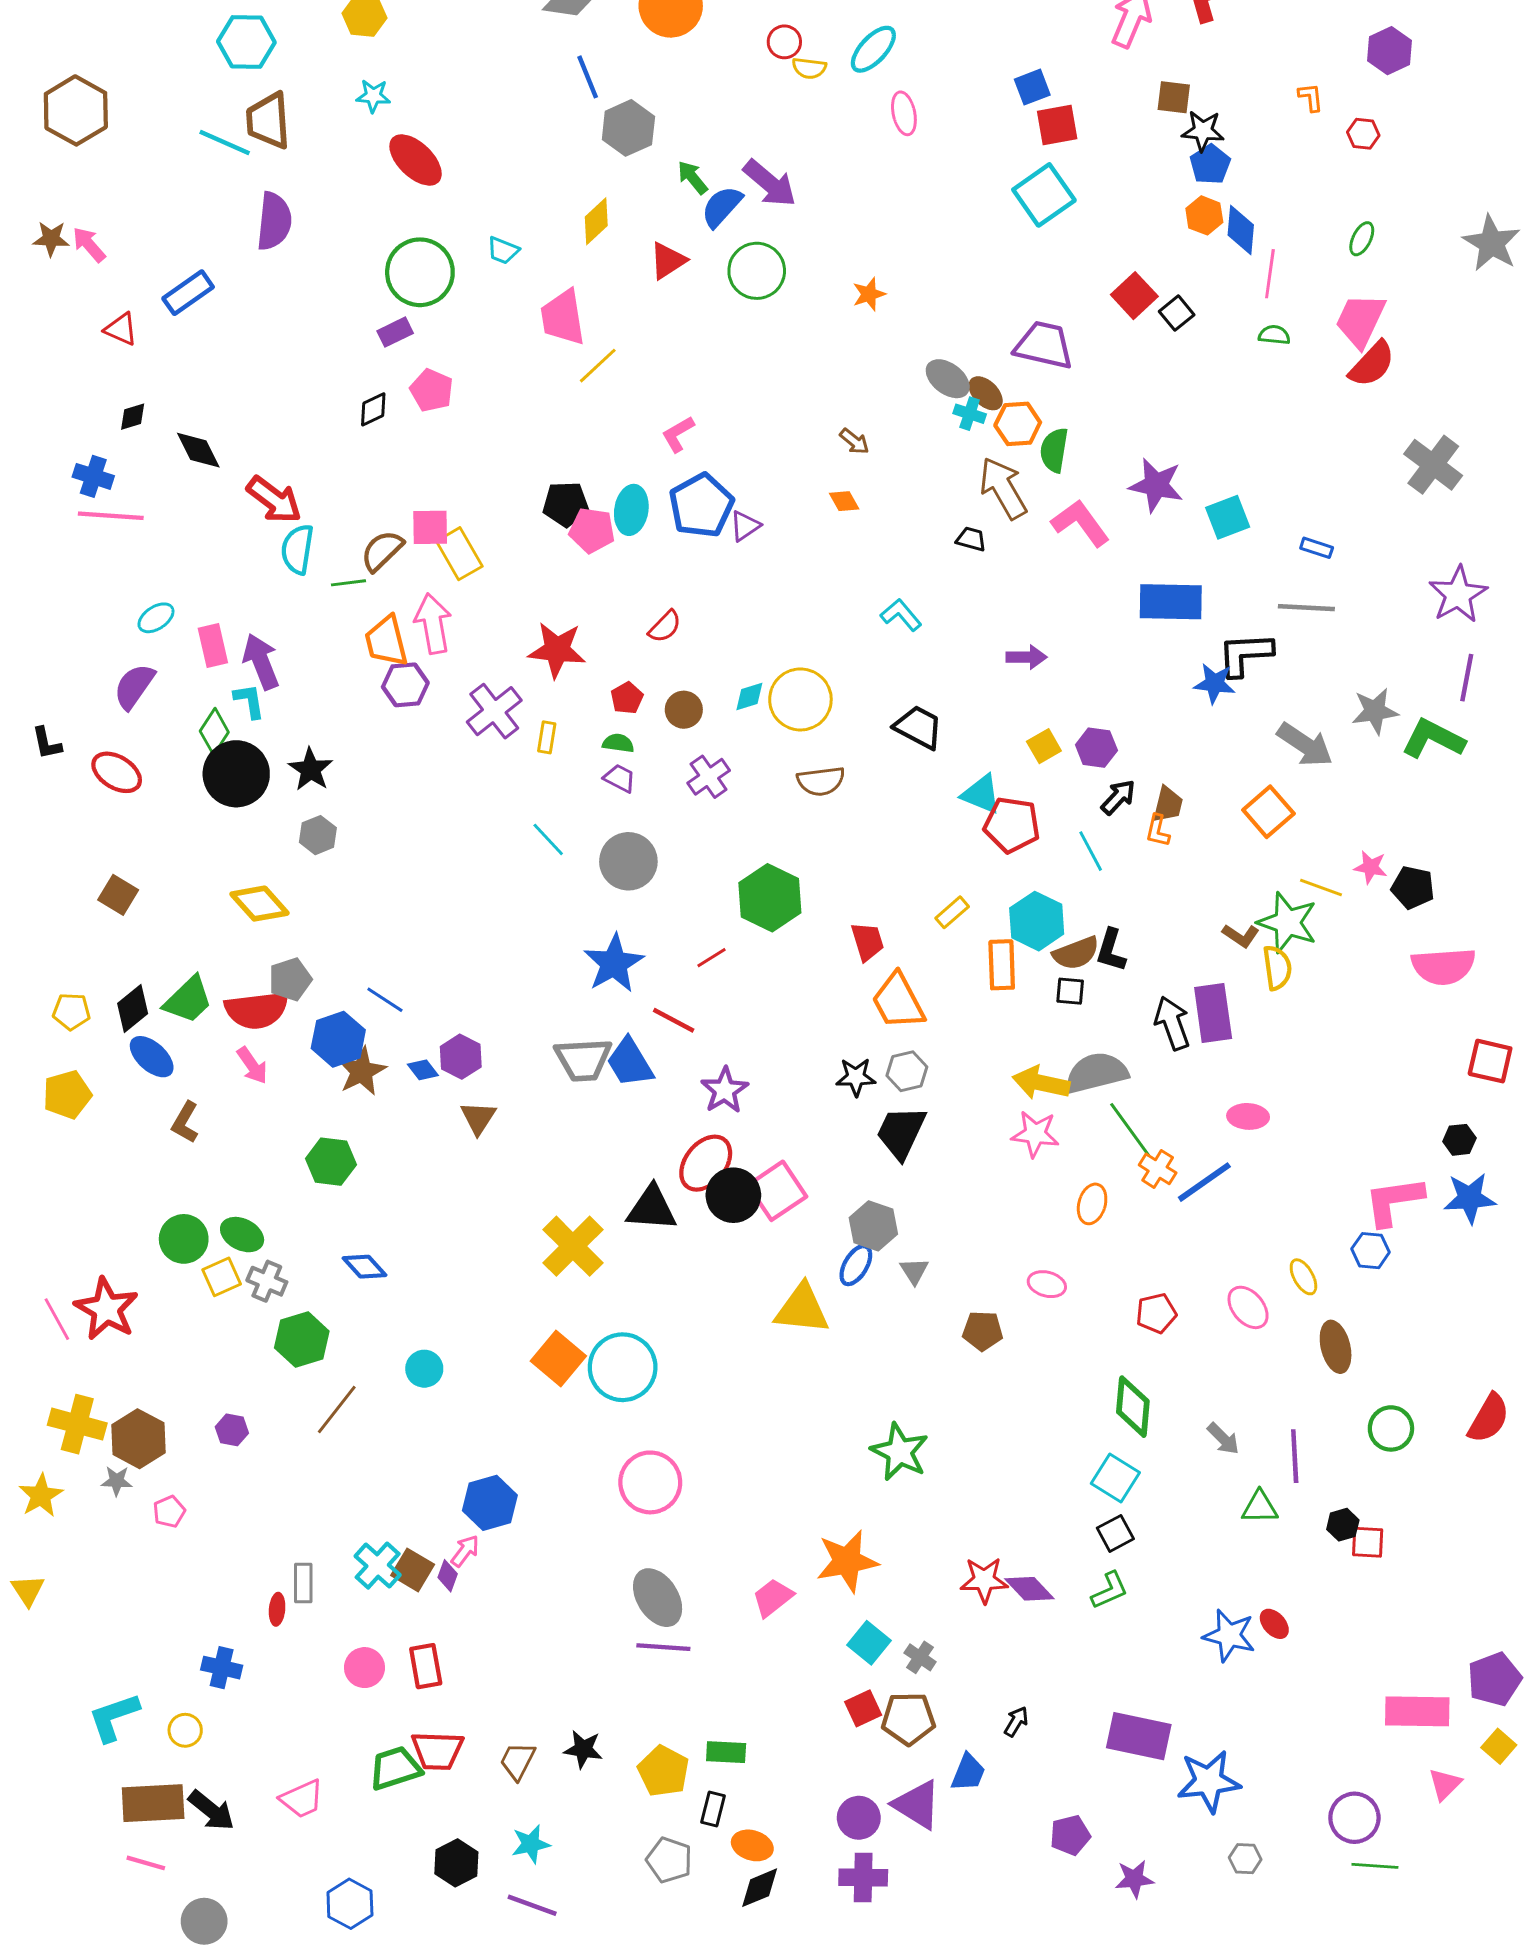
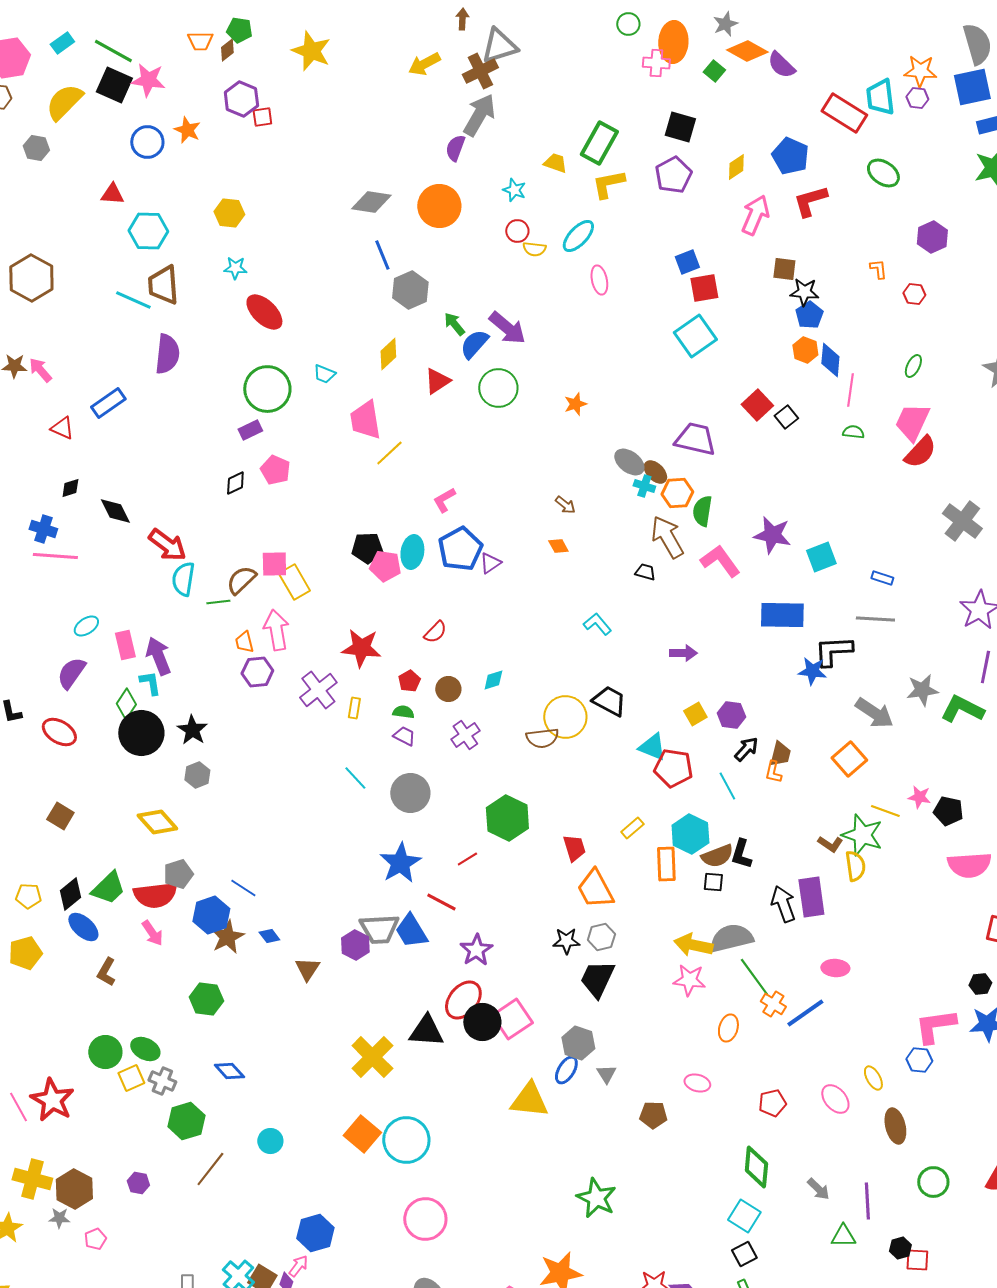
orange trapezoid: (386, 641) -> (244, 642), size x0.6
yellow circle: (800, 699) -> (565, 717), moved
purple hexagon: (461, 1057) -> (355, 945), moved

